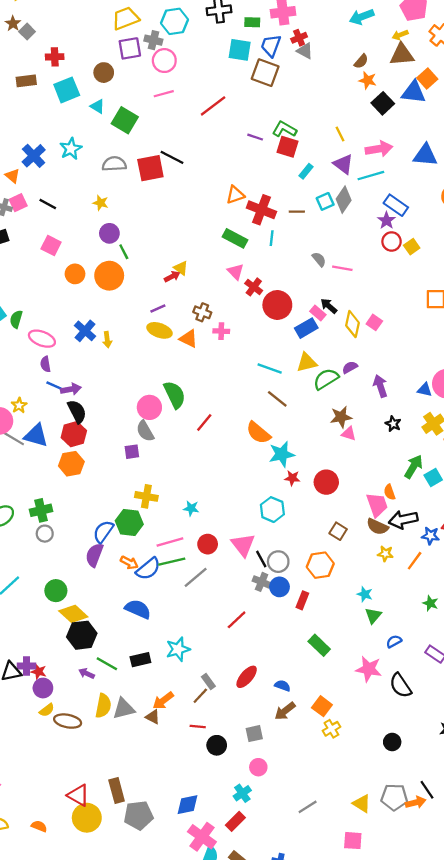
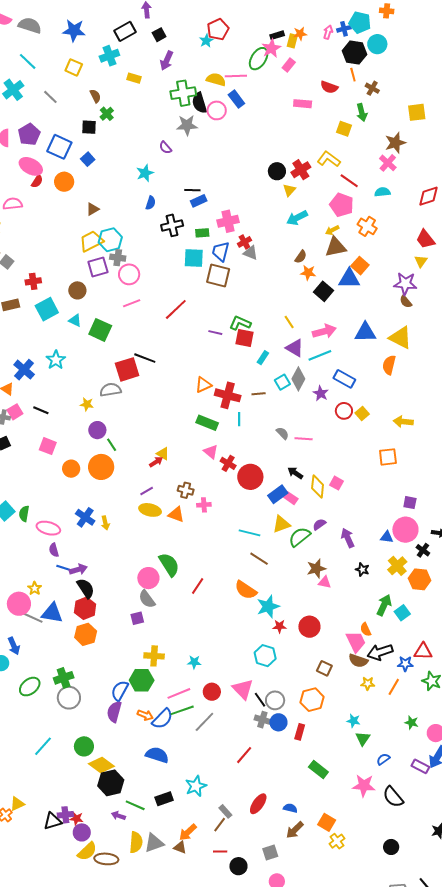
cyan hexagon: (175, 21) -> (110, 240), moved
gray semicircle: (114, 164) -> (110, 390), moved
purple star: (386, 220) -> (321, 393), moved
pink rectangle: (318, 313) -> (291, 498), moved
gray circle: (45, 534) -> (69, 698), size x1.5
yellow semicircle: (47, 710) -> (87, 851), size x1.5

